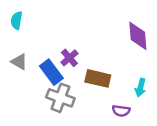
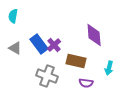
purple diamond: (138, 36) -> (94, 35), moved
blue rectangle: (51, 72) -> (39, 44), moved
purple semicircle: (121, 111) -> (86, 83), moved

